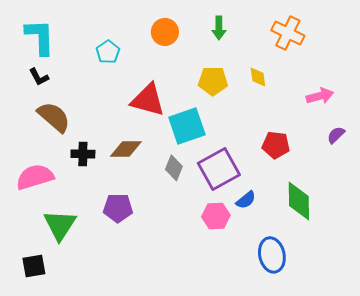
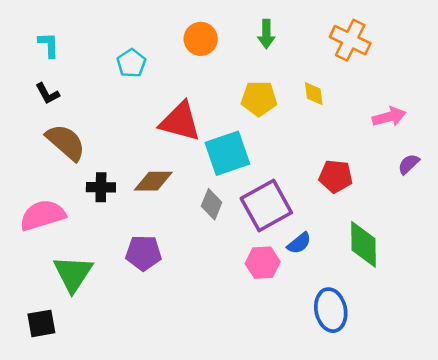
cyan L-shape: (40, 37) -> (49, 45), size x0.6

